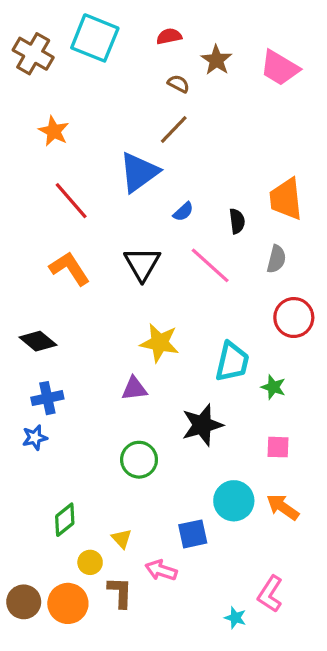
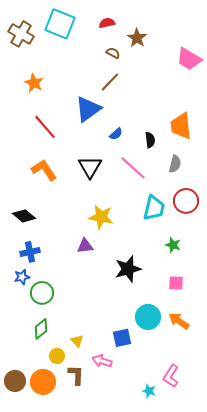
pink trapezoid: (280, 68) -> (189, 59), moved
cyan trapezoid: (232, 362) -> (154, 208), moved
green circle: (139, 460) -> (42, 293), moved

